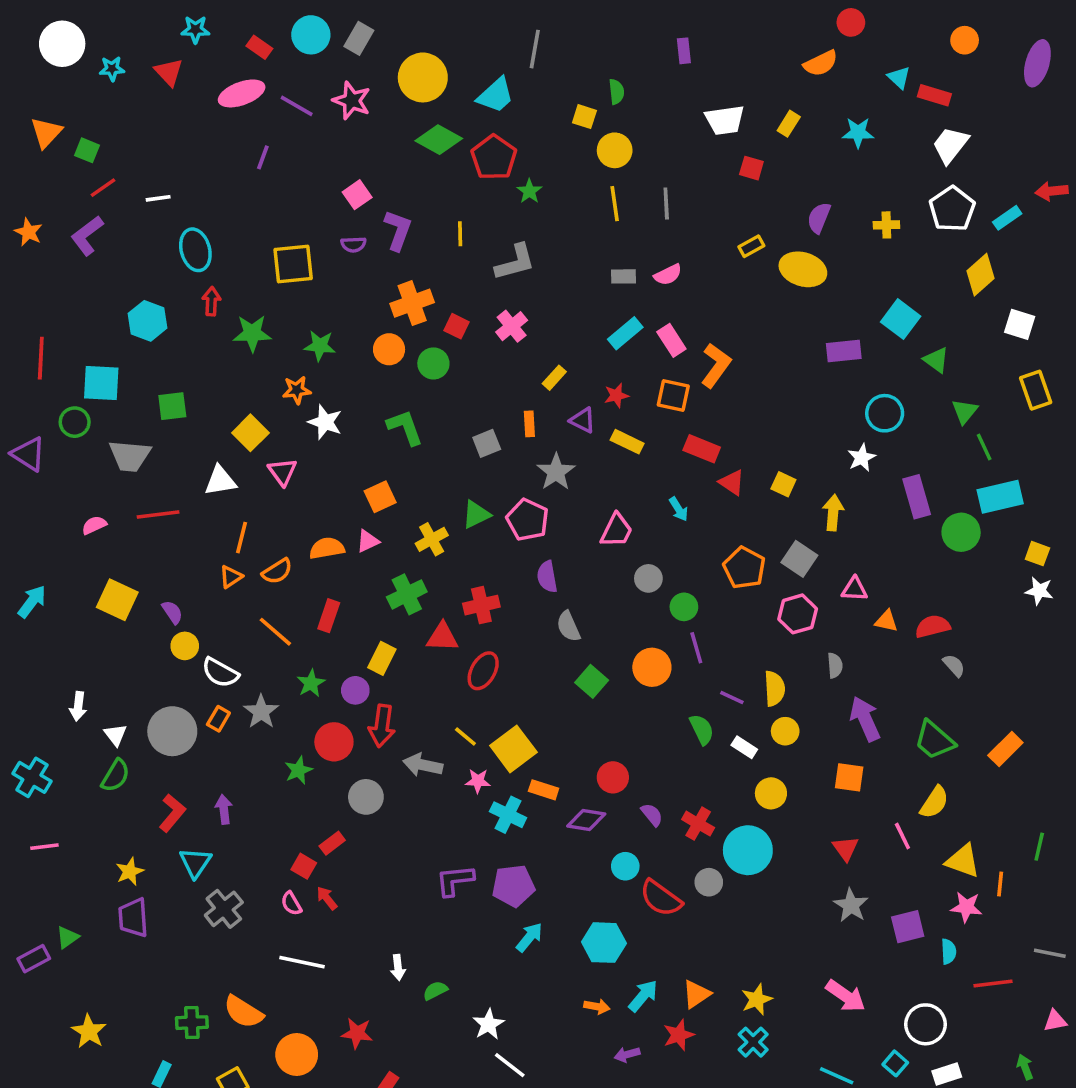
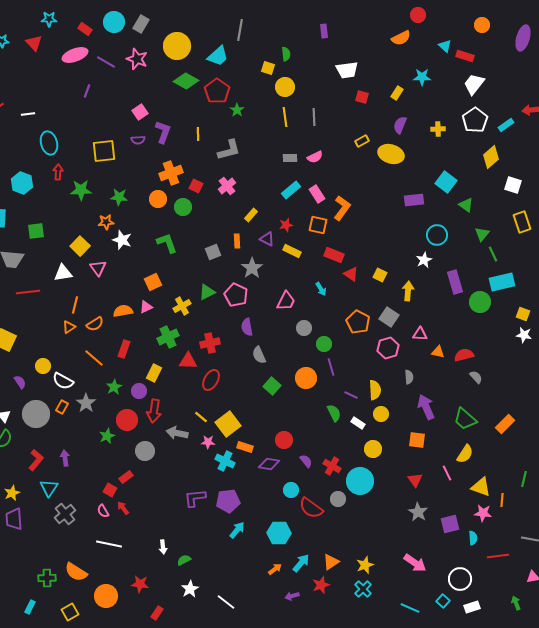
yellow rectangle: (789, 124) -> (397, 93), moved
purple semicircle: (172, 612) -> (20, 382), moved
orange arrow: (597, 1007) -> (275, 569), turned -48
white star: (489, 1024) -> (190, 589), moved

